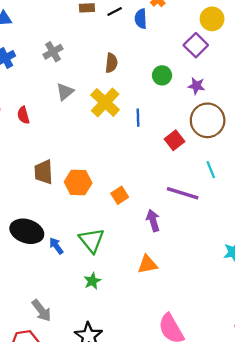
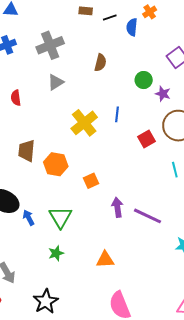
gray cross: (53, 52) -> (50, 45), size x1.5
purple star: (196, 86) -> (163, 94), moved
yellow cross: (105, 102) -> (84, 123), moved
purple line: (183, 193) -> (148, 216), moved
orange triangle: (147, 264) -> (105, 260), moved

